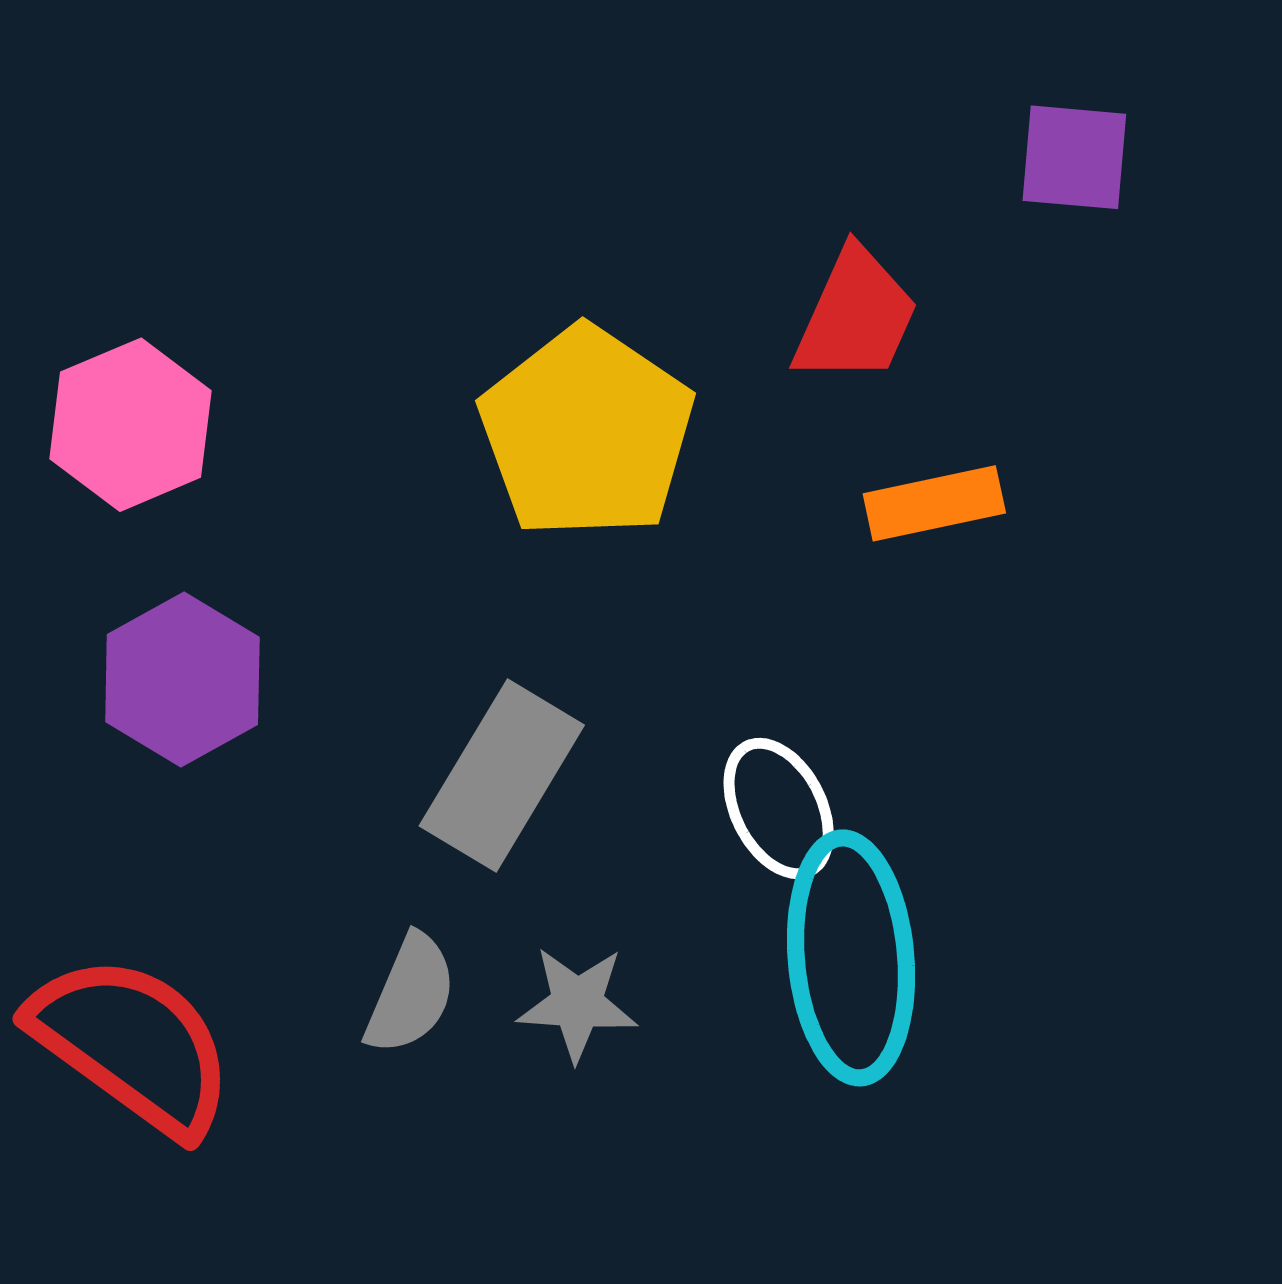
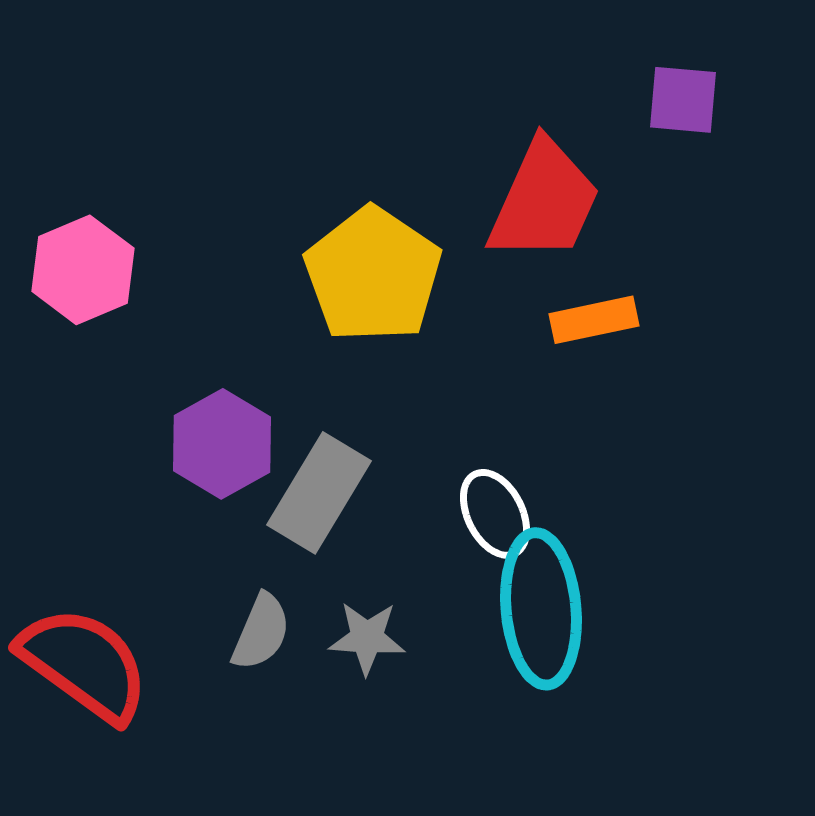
red trapezoid: (856, 316) -> (544, 201), size x1.4
purple hexagon: (182, 680) -> (222, 444), moved

